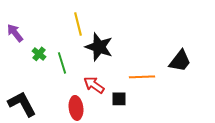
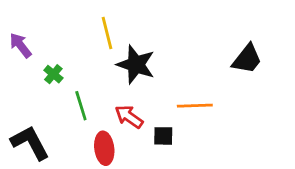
black trapezoid: (180, 61) -> (247, 59), moved
green line: (62, 63) -> (81, 106), moved

